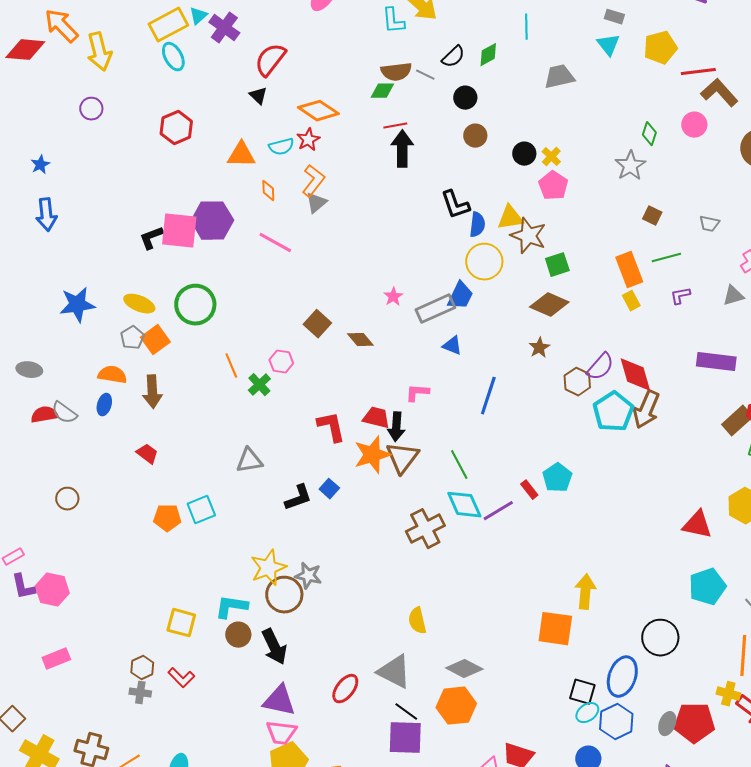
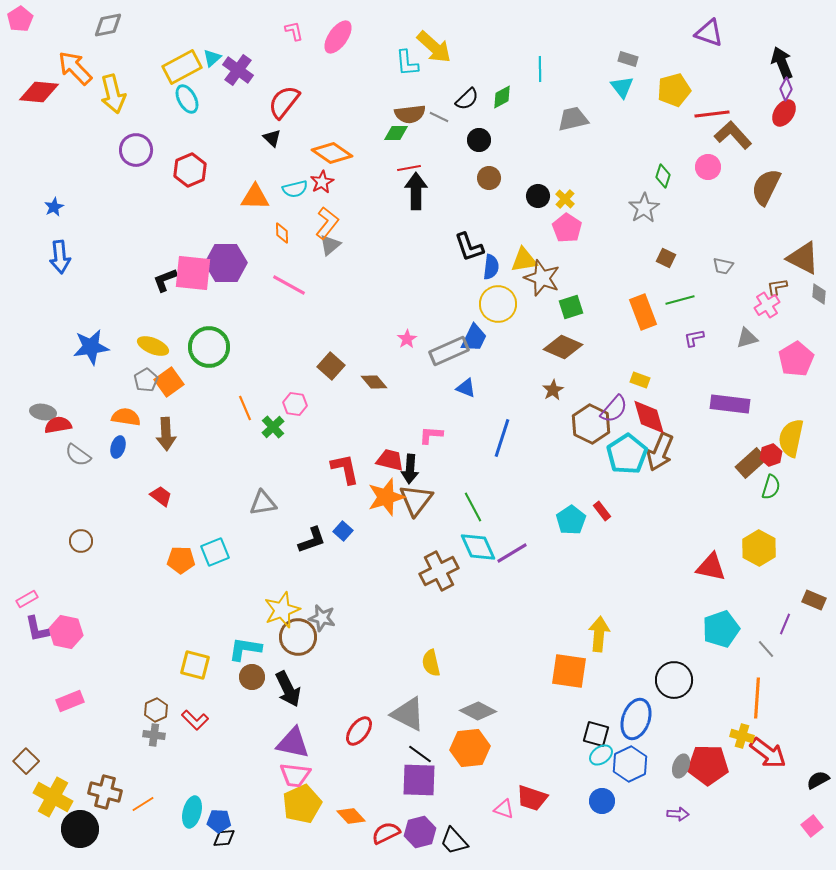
purple circle: (91, 109) -> (136, 150), moved, size x1.4
yellow rectangle: (631, 301) -> (640, 380), moved, turned -42
brown hexagon: (577, 382) -> (591, 424), size x1.4
red semicircle: (44, 415) -> (58, 425), moved
red rectangle: (529, 490) -> (602, 511), moved

